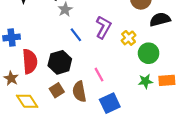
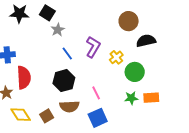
black hexagon: (60, 62) -> (64, 81), moved
pink line: (99, 75) -> (96, 93), moved
brown square: (57, 90) -> (47, 116), moved
brown semicircle: (79, 92) -> (69, 106), turned -84

